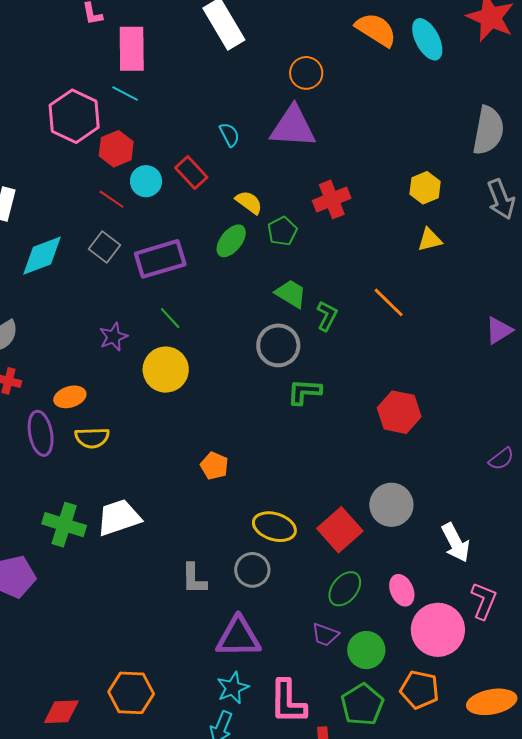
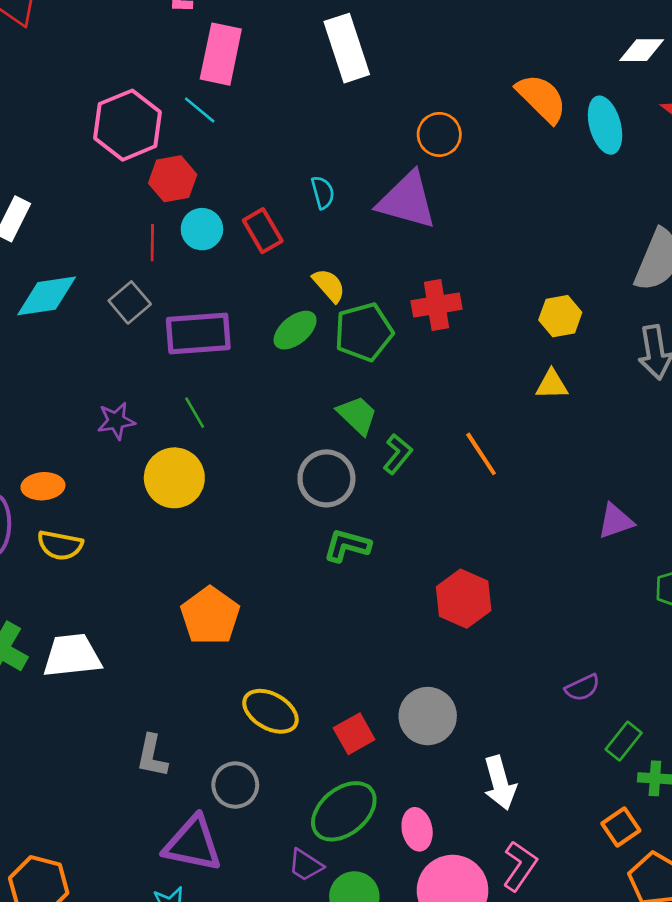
red line: (112, 199) -> (152, 243), turned 44
green pentagon: (282, 231) -> (364, 332), size x1.5
orange pentagon: (214, 466) -> (210, 616), size x1.6
red square: (340, 530) -> (354, 734), size x0.7
gray circle: (252, 570) -> (235, 785), moved
green ellipse: (345, 589) -> (344, 811), size x1.4

